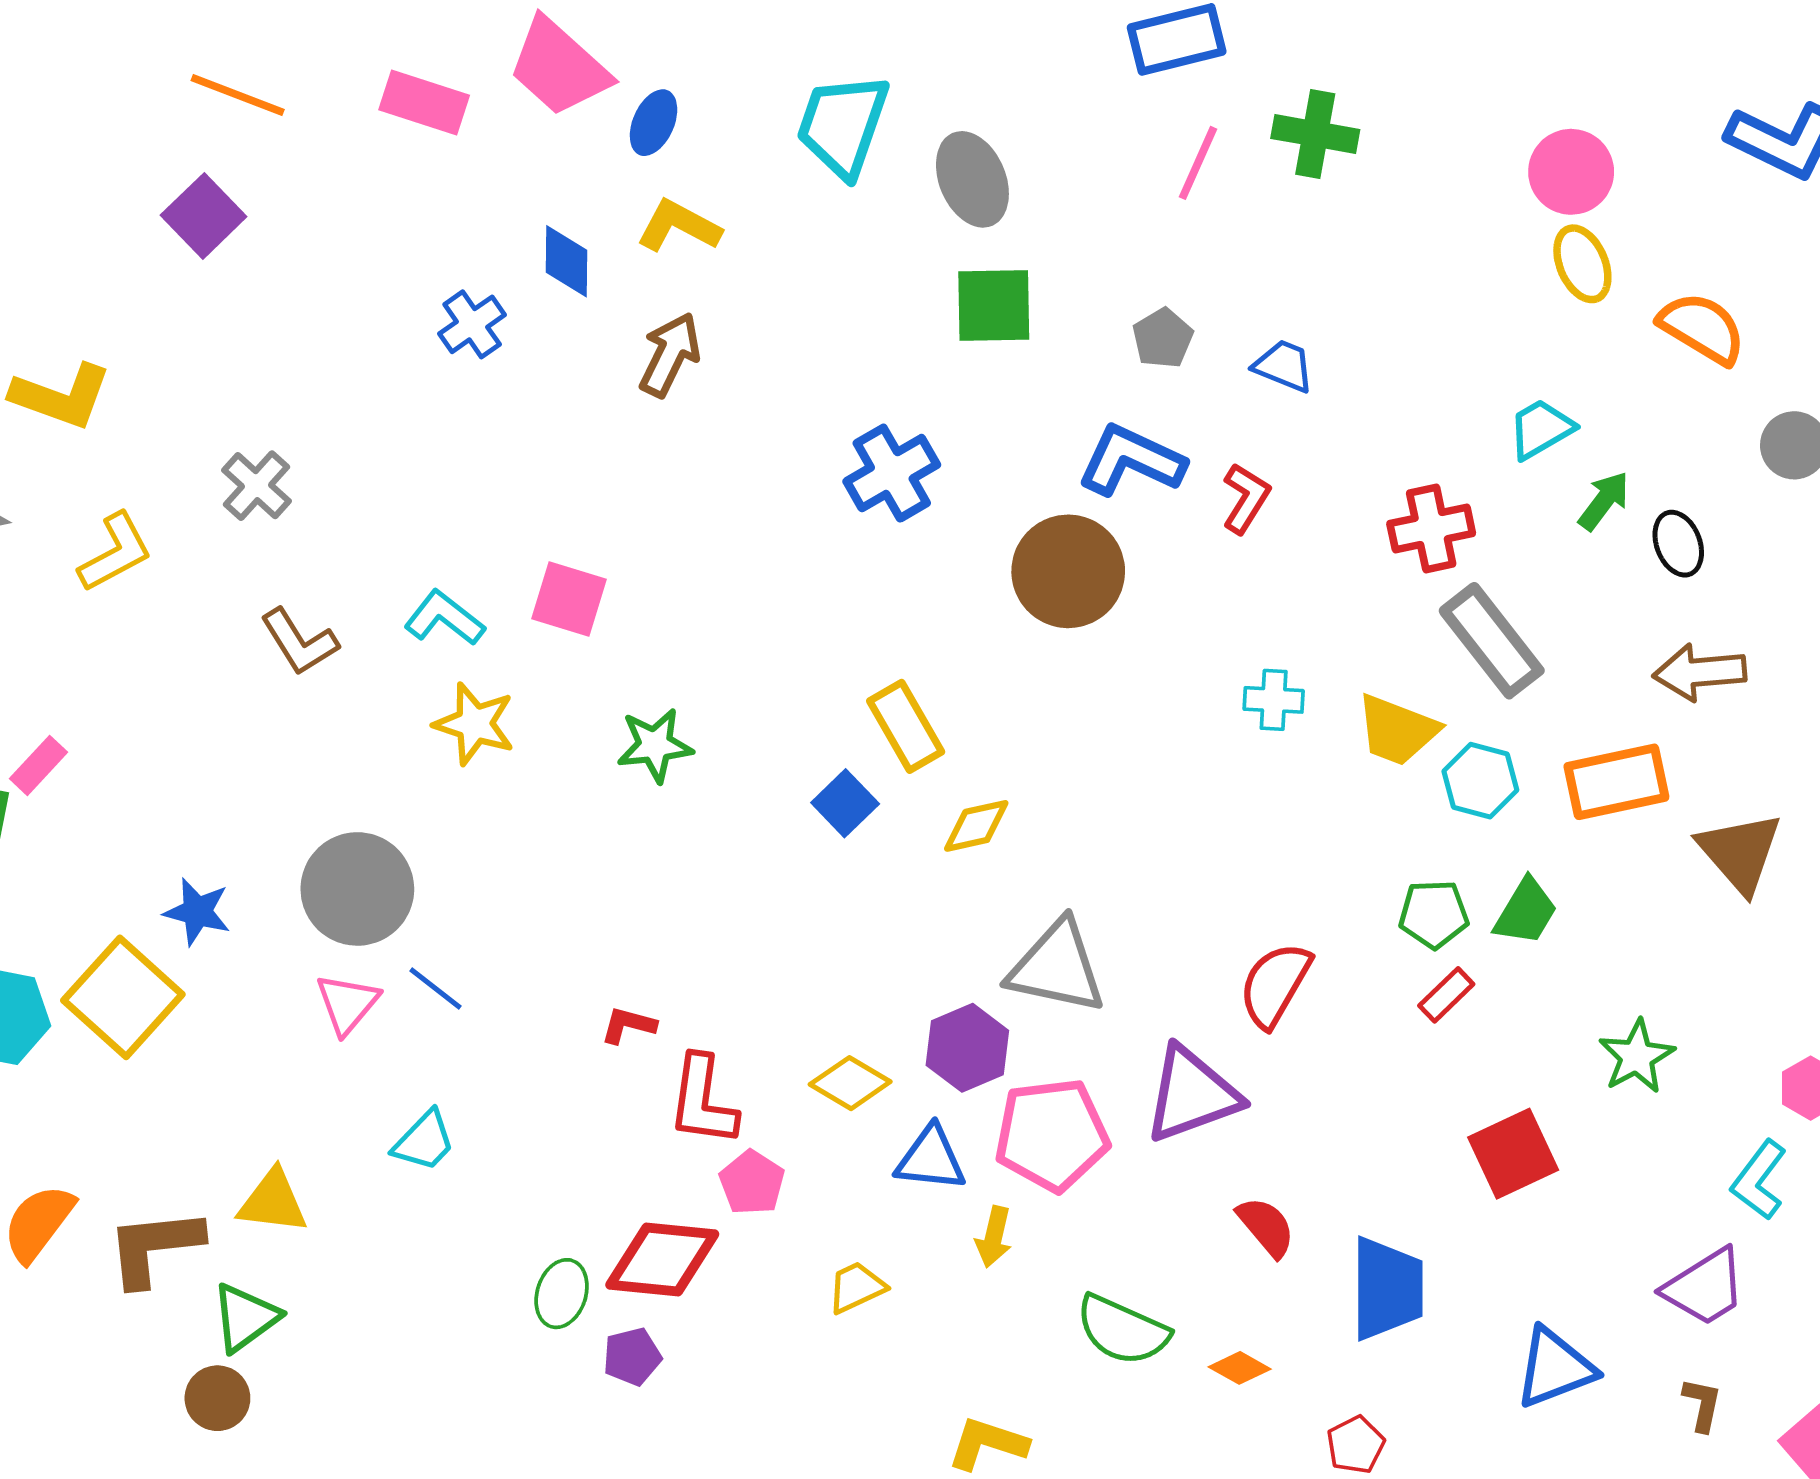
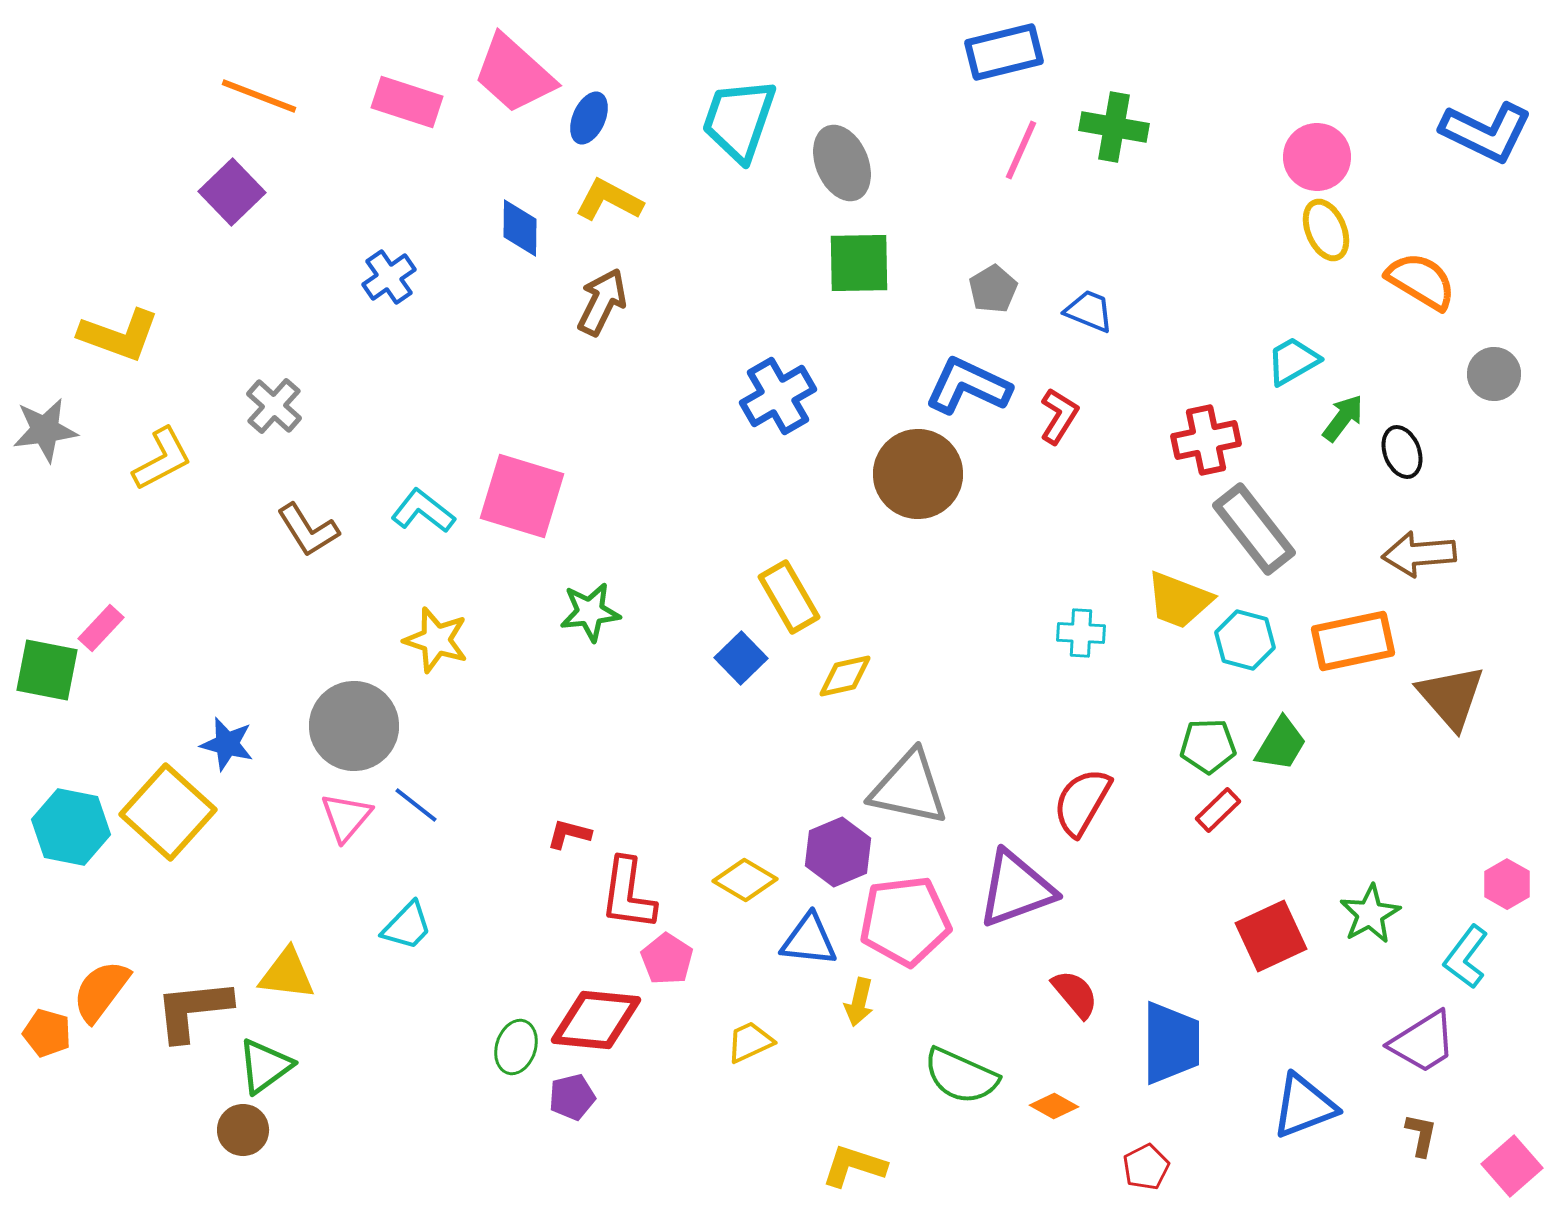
blue cross: (472, 324) -> (389, 277), moved
pink square: (569, 599) -> (522, 496), size x1.4
cyan cross: (1274, 700) -> (1081, 633), moved
yellow star: (475, 724) -> (436, 640), moved
green star: (1637, 1057) -> (1370, 914), moved

